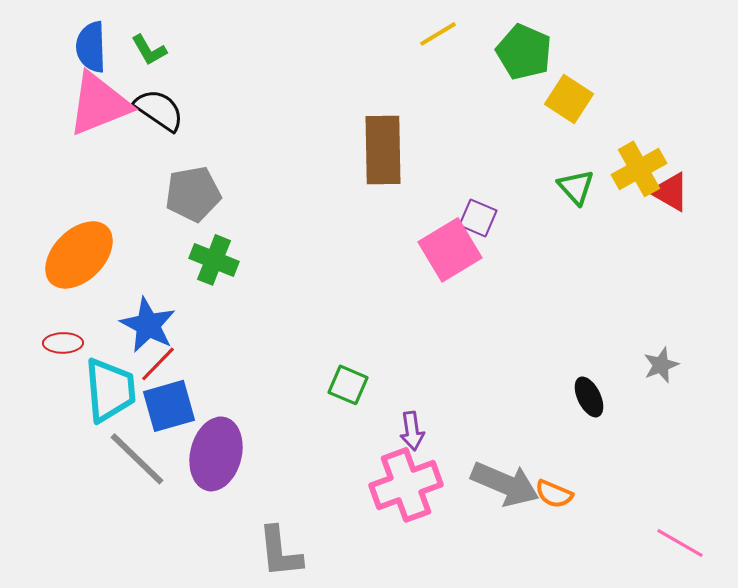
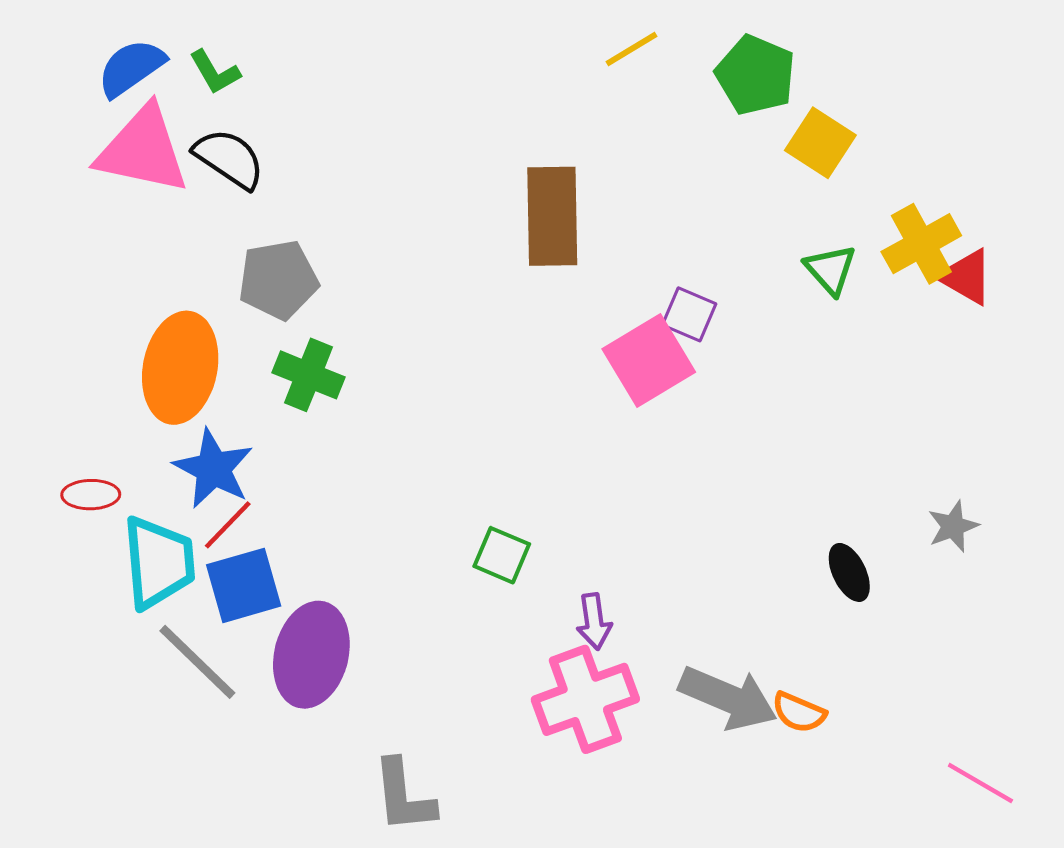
blue semicircle: (91, 47) -> (131, 68), turned 57
pink triangle: (99, 104) -> (143, 150), turned 34
orange ellipse: (79, 255) -> (180, 368), moved, turned -34

